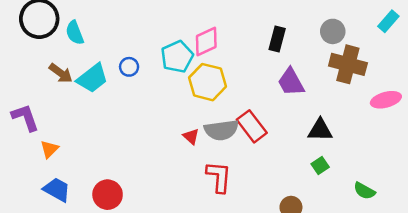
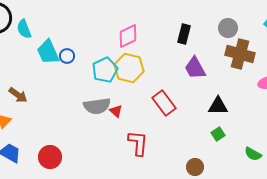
cyan pentagon: (177, 57) -> (105, 70), moved
brown arrow: (61, 73) -> (18, 95), moved
cyan trapezoid: (92, 78) -> (48, 52), moved, turned 104
gray semicircle: (221, 130) -> (97, 106), moved

